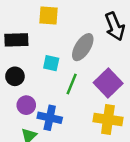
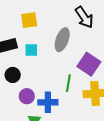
cyan square: (51, 63) -> (31, 50), moved
green line: (72, 84) -> (68, 83), moved

